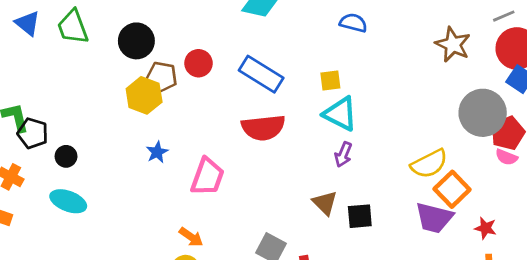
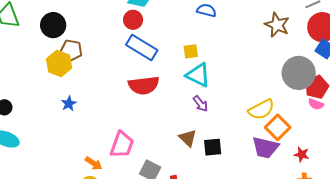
red circle: (198, 63) -> (133, 20), moved
purple arrow: (343, 155) -> (200, 104), turned -60
pink trapezoid: (207, 177) -> (122, 145), moved

